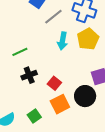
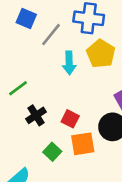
orange square: (60, 104) -> (83, 144), turned 30
green square: (34, 116) -> (52, 152), moved

